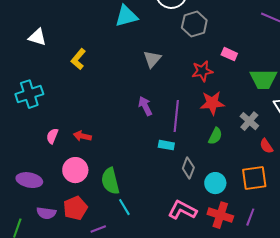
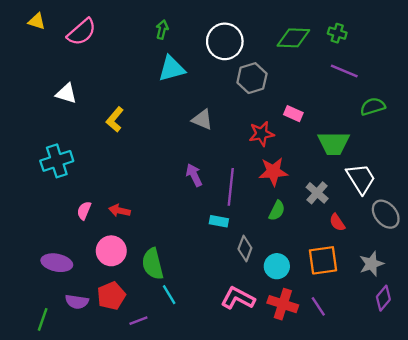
gray triangle: (152, 59) -> (202, 119), turned -48
purple line: (250, 217) -> (318, 306), turned -54

